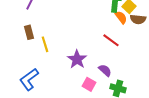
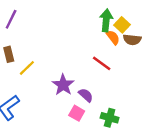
yellow line: (45, 44) -> (27, 68), turned 63
purple semicircle: (105, 70) -> (86, 95), moved

